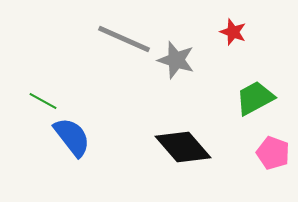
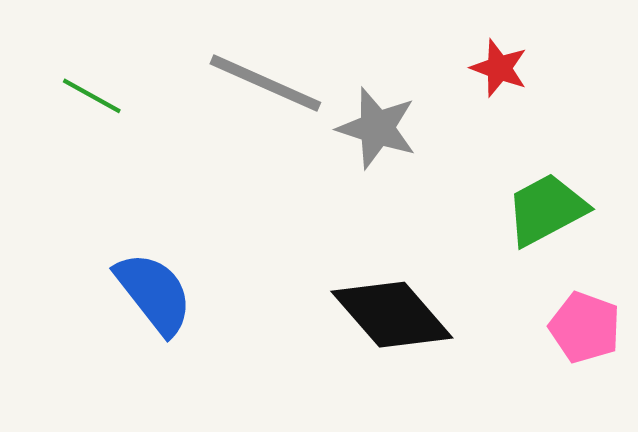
green line: (43, 101) -> (92, 96), moved

